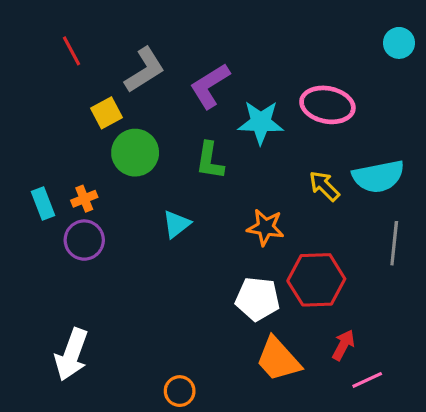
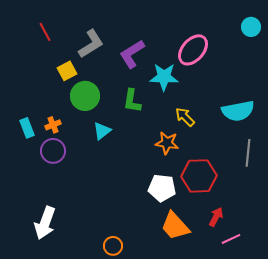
pink ellipse: (327, 105) -> (193, 50), moved, turned -60
yellow arrow: (324, 186) -> (185, 117), moved
cyan triangle: (176, 224) -> (102, 131), moved

